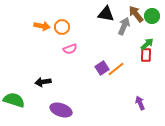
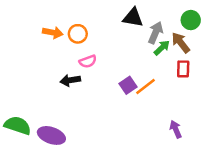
brown arrow: (136, 14) -> (181, 43), moved
green arrow: (147, 44) -> (162, 48), moved
black arrow: (43, 82) -> (70, 80), moved
purple ellipse: (61, 110) -> (51, 135), moved

